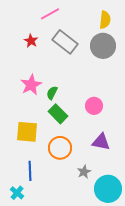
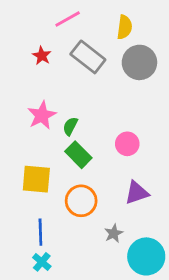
yellow semicircle: (105, 20) -> (125, 27), moved
purple triangle: (101, 142) -> (137, 193), turned -30
cyan cross: (17, 193) -> (42, 262), moved

